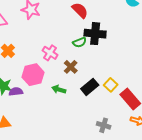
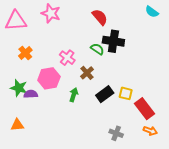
green semicircle: (80, 42) -> (97, 49), turned -128
yellow square: (111, 85) -> (126, 93), turned -32
green arrow: (59, 89) -> (74, 95), turned 88

